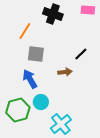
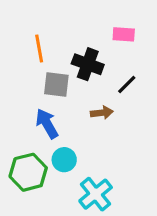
pink rectangle: (88, 10) -> (124, 34), moved
black cross: (53, 14) -> (88, 64), moved
orange line: (25, 31) -> (39, 48), turned -42

